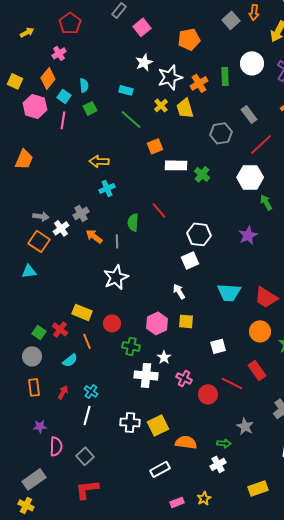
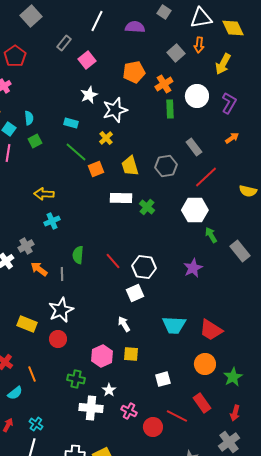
orange cross: (199, 83) -> (164, 84), moved
yellow trapezoid: (185, 108) -> (130, 166), moved
orange square: (155, 146) -> (96, 169), moved
red line: (159, 210) -> (113, 261), moved
yellow rectangle: (82, 312) -> (27, 324), moved
red circle: (112, 323) -> (58, 339), moved

